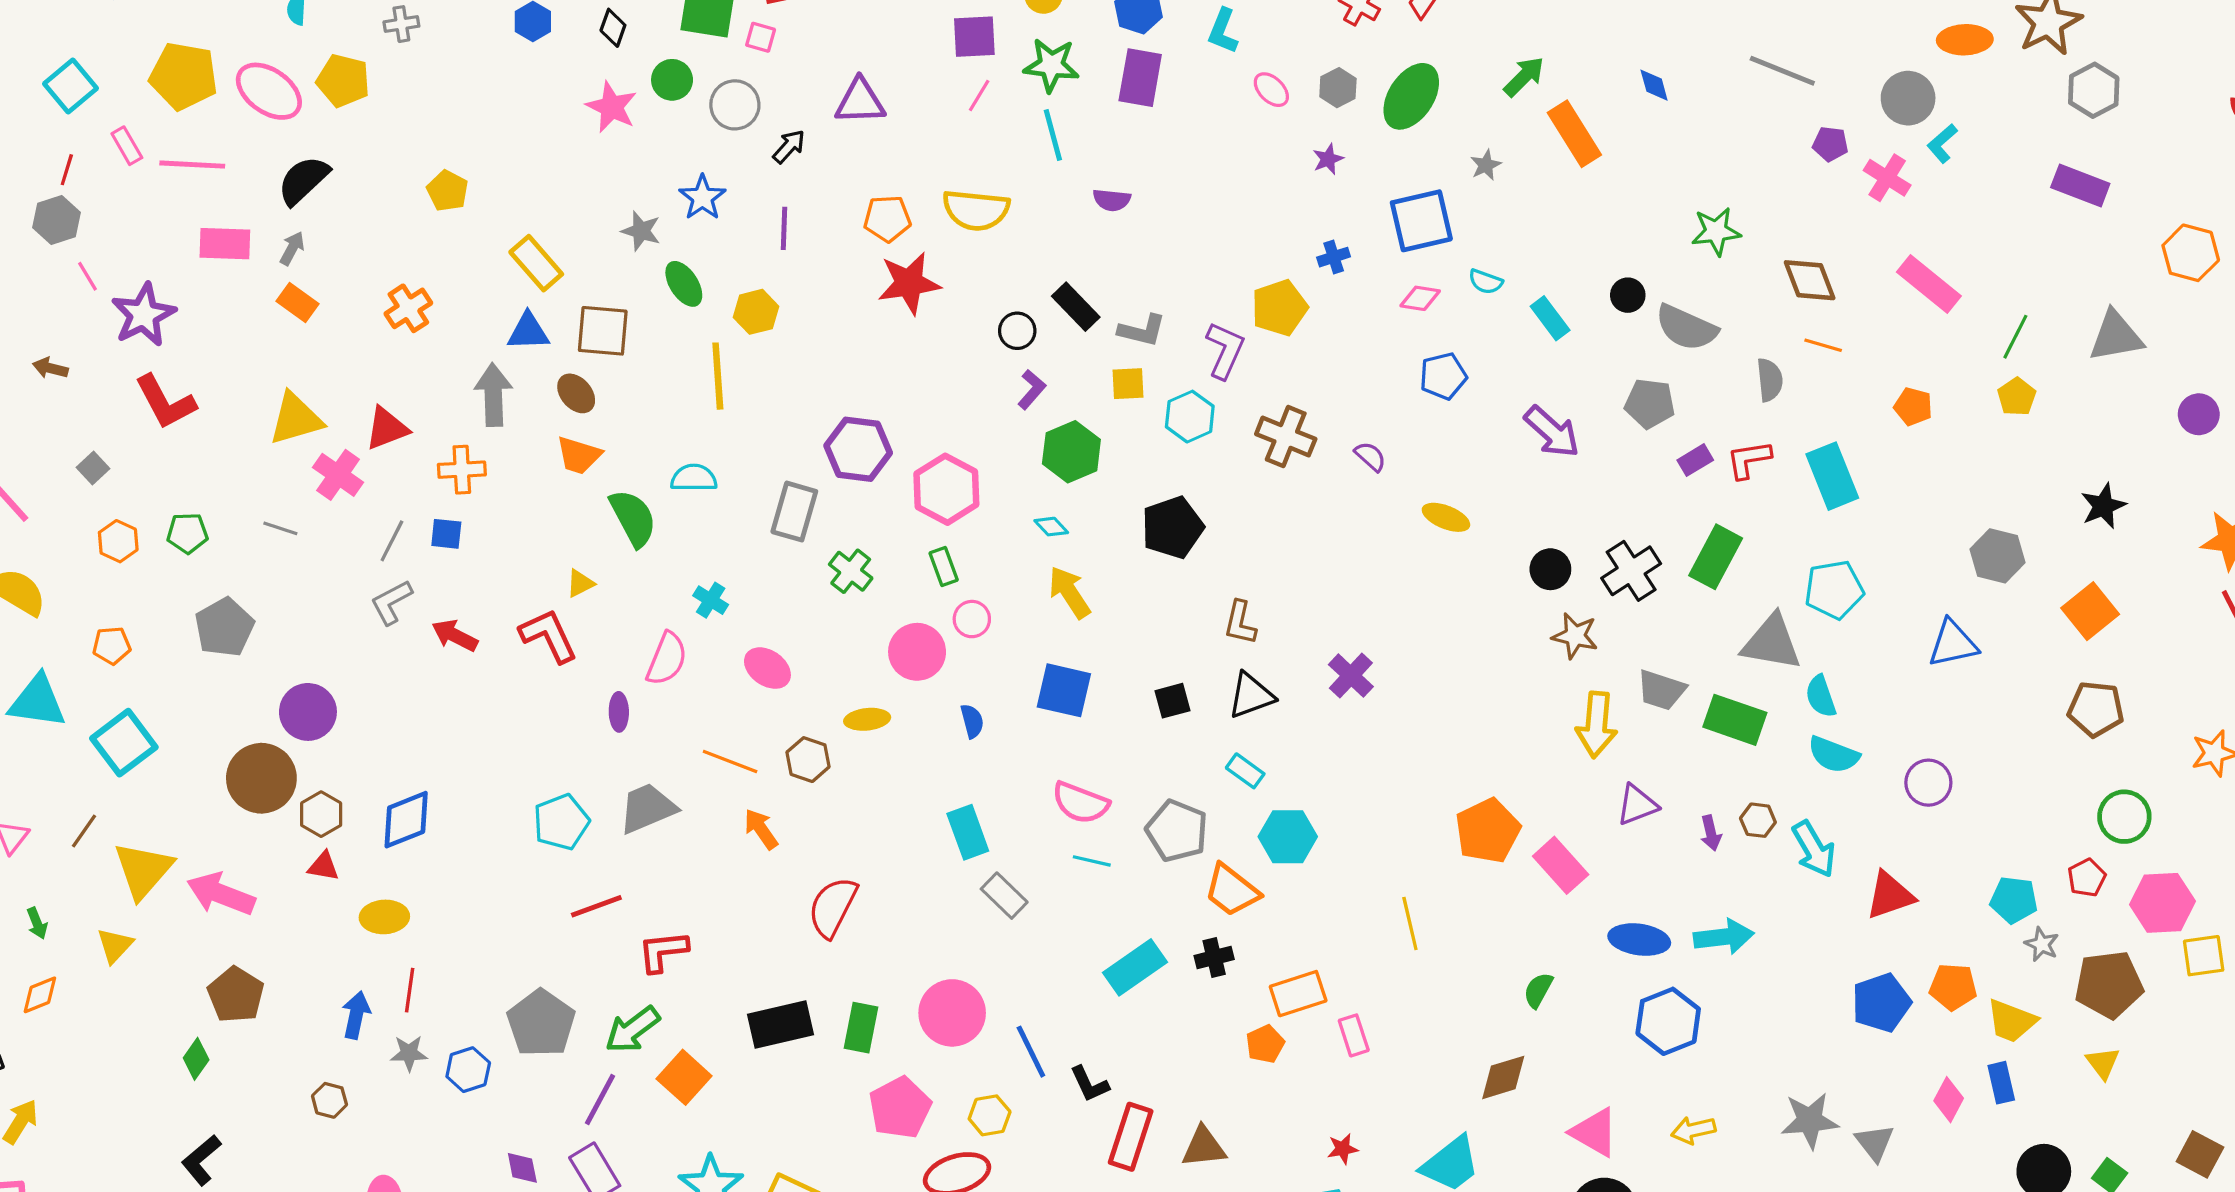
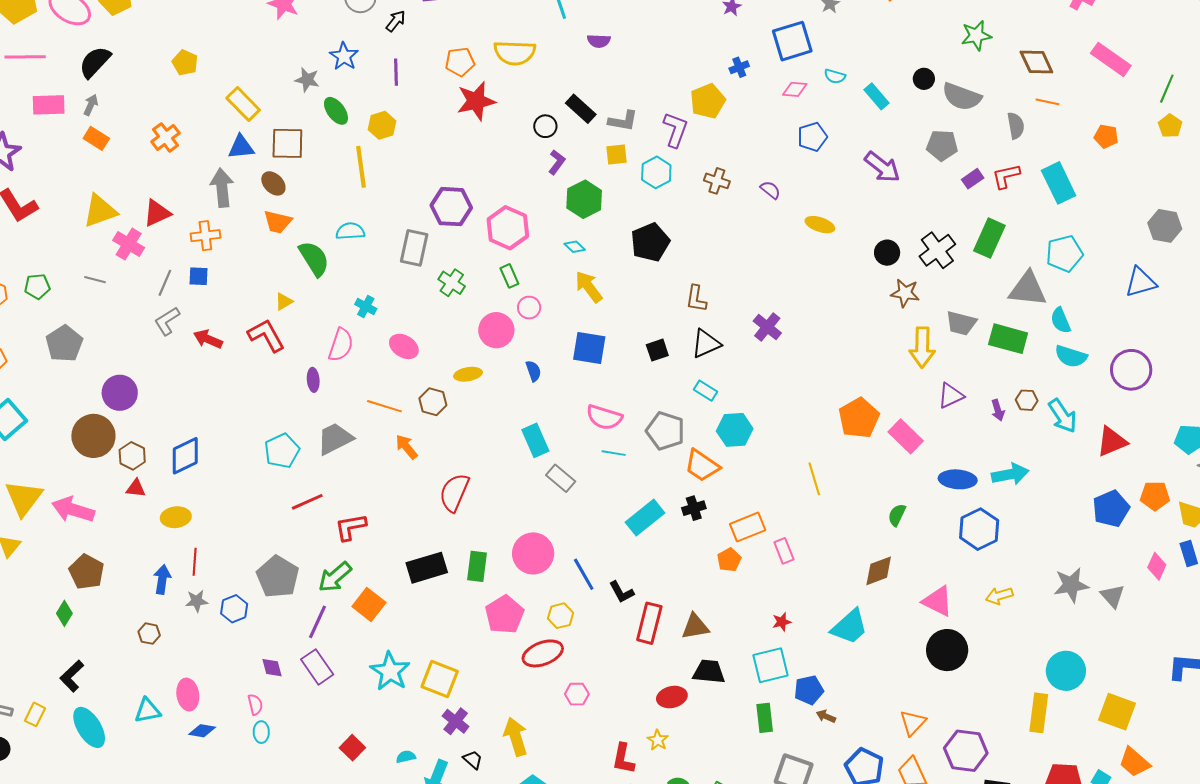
brown cross: (1286, 436) -> (717, 181), size x0.7
purple circle: (1928, 783) -> (1131, 370), size x1.4

